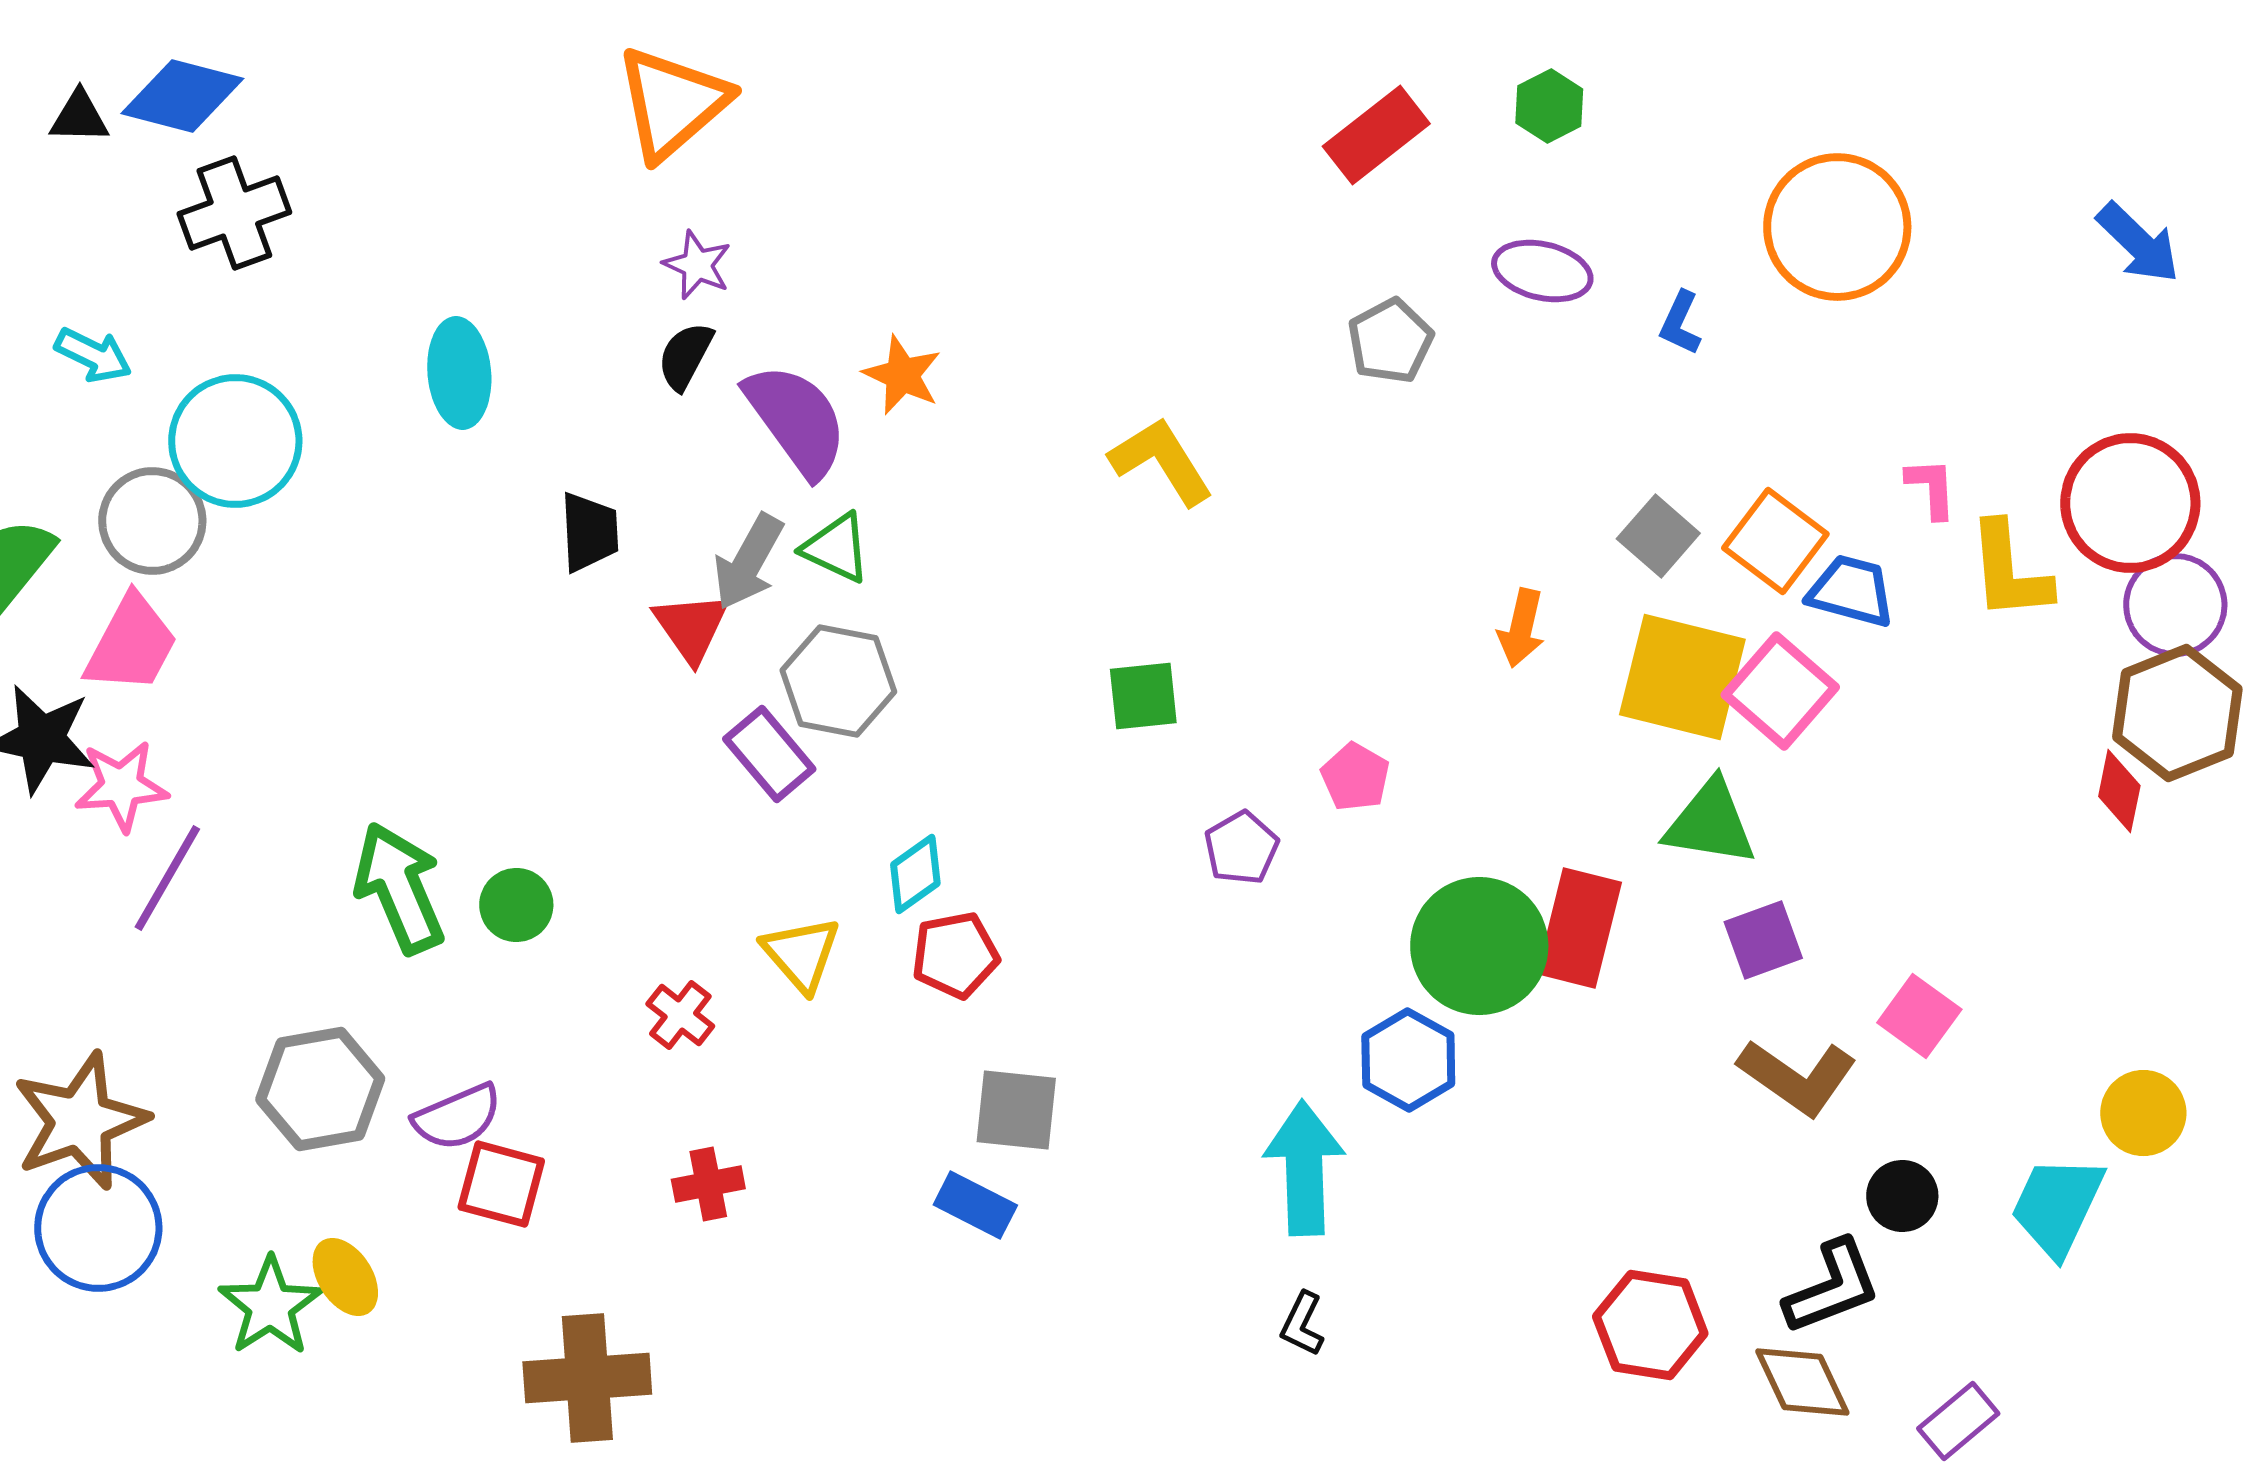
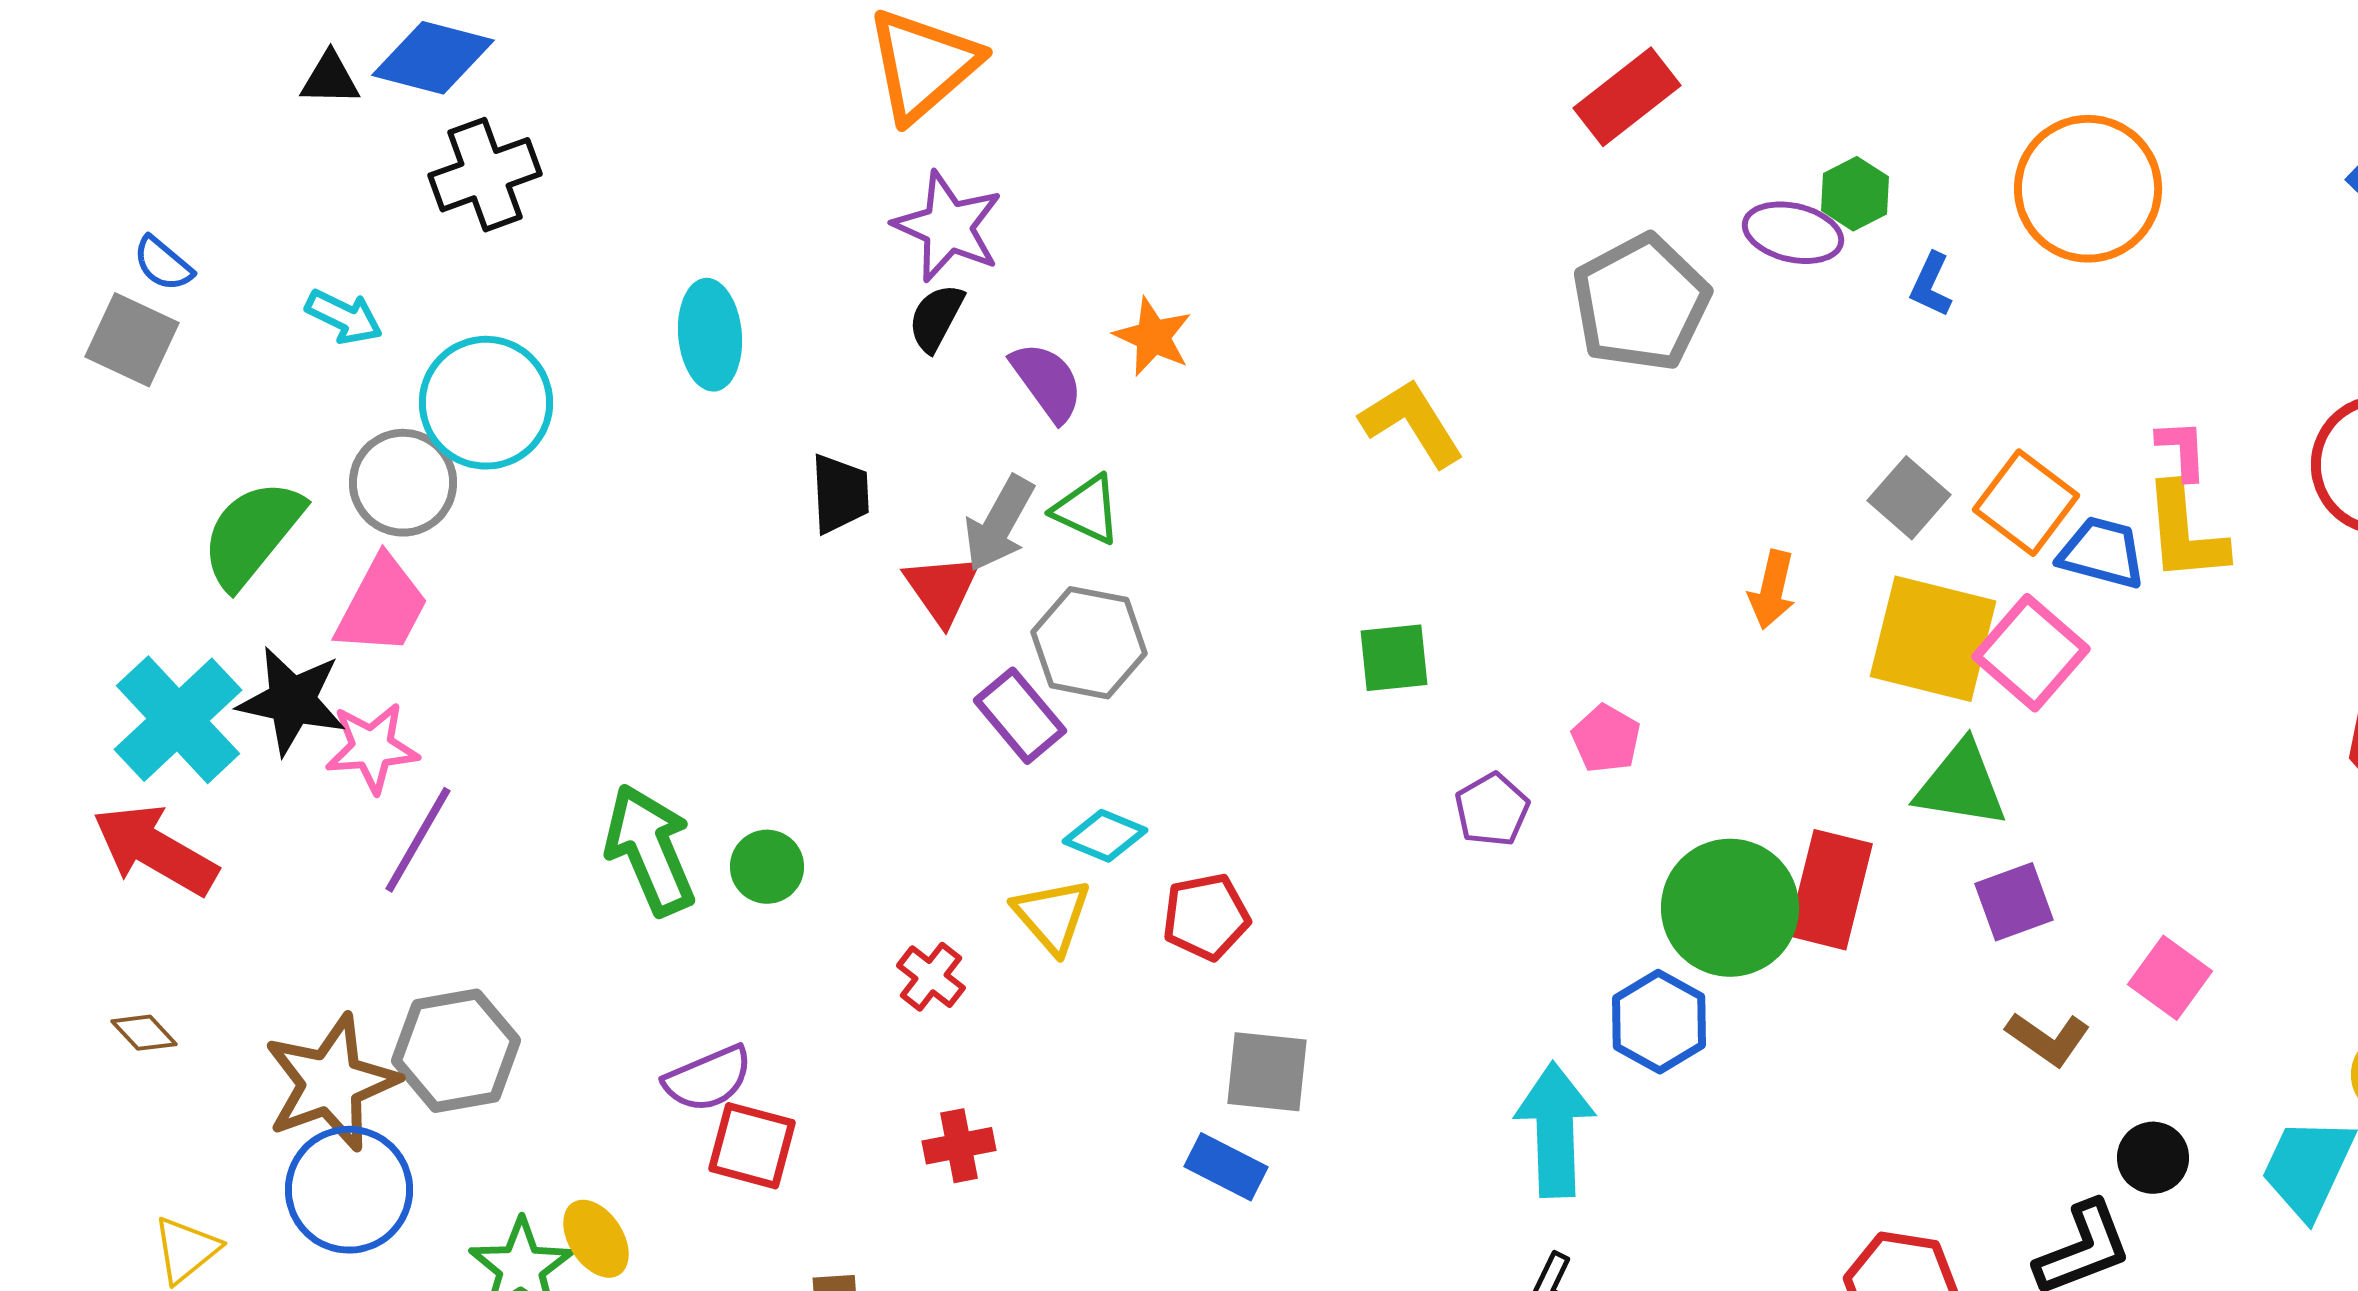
green hexagon: (1549, 106) -> (1855, 194), moved
purple star: (697, 265) -> (948, 227), size x1.6
gray pentagon: (1390, 341) -> (1641, 303), size x1.6
purple semicircle: (796, 420) -> (1047, 382), size x0.7
yellow L-shape: (2009, 571) -> (2185, 533), moved
cyan diamond: (915, 874) -> (1105, 836), moved, turned 58
brown L-shape: (1797, 1077) -> (2048, 1039), size x0.7
gray hexagon: (320, 1089) -> (456, 1051), moved

